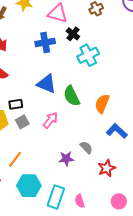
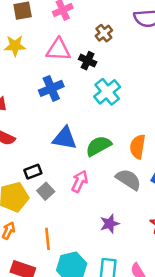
black cross: (73, 34) -> (88, 61), moved
green semicircle: (72, 96) -> (98, 146), turned 100
gray semicircle: (86, 147) -> (128, 179), moved, size x1.5
orange line: (15, 159) -> (47, 239), turned -30

